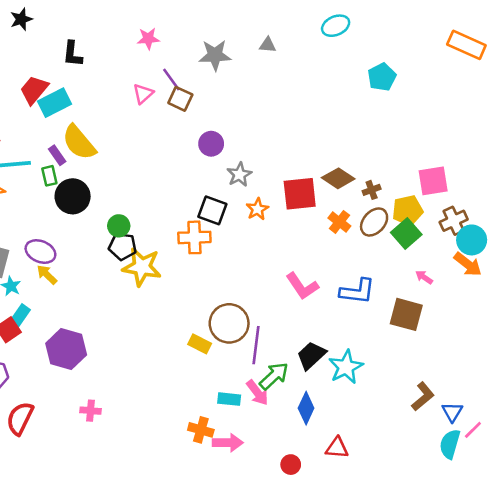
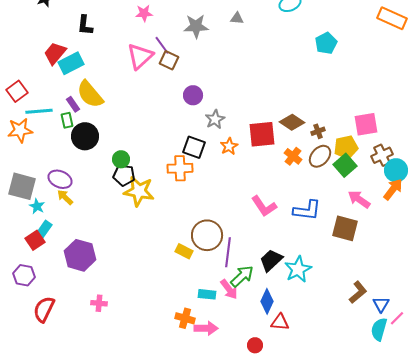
pink triangle: (143, 94) -> (140, 56), size x1.6
orange arrow: (468, 264) -> (393, 189), turned -90
pink arrow: (424, 277) -> (359, 199), size x1.6
red triangle: (337, 448) -> (280, 322), moved

